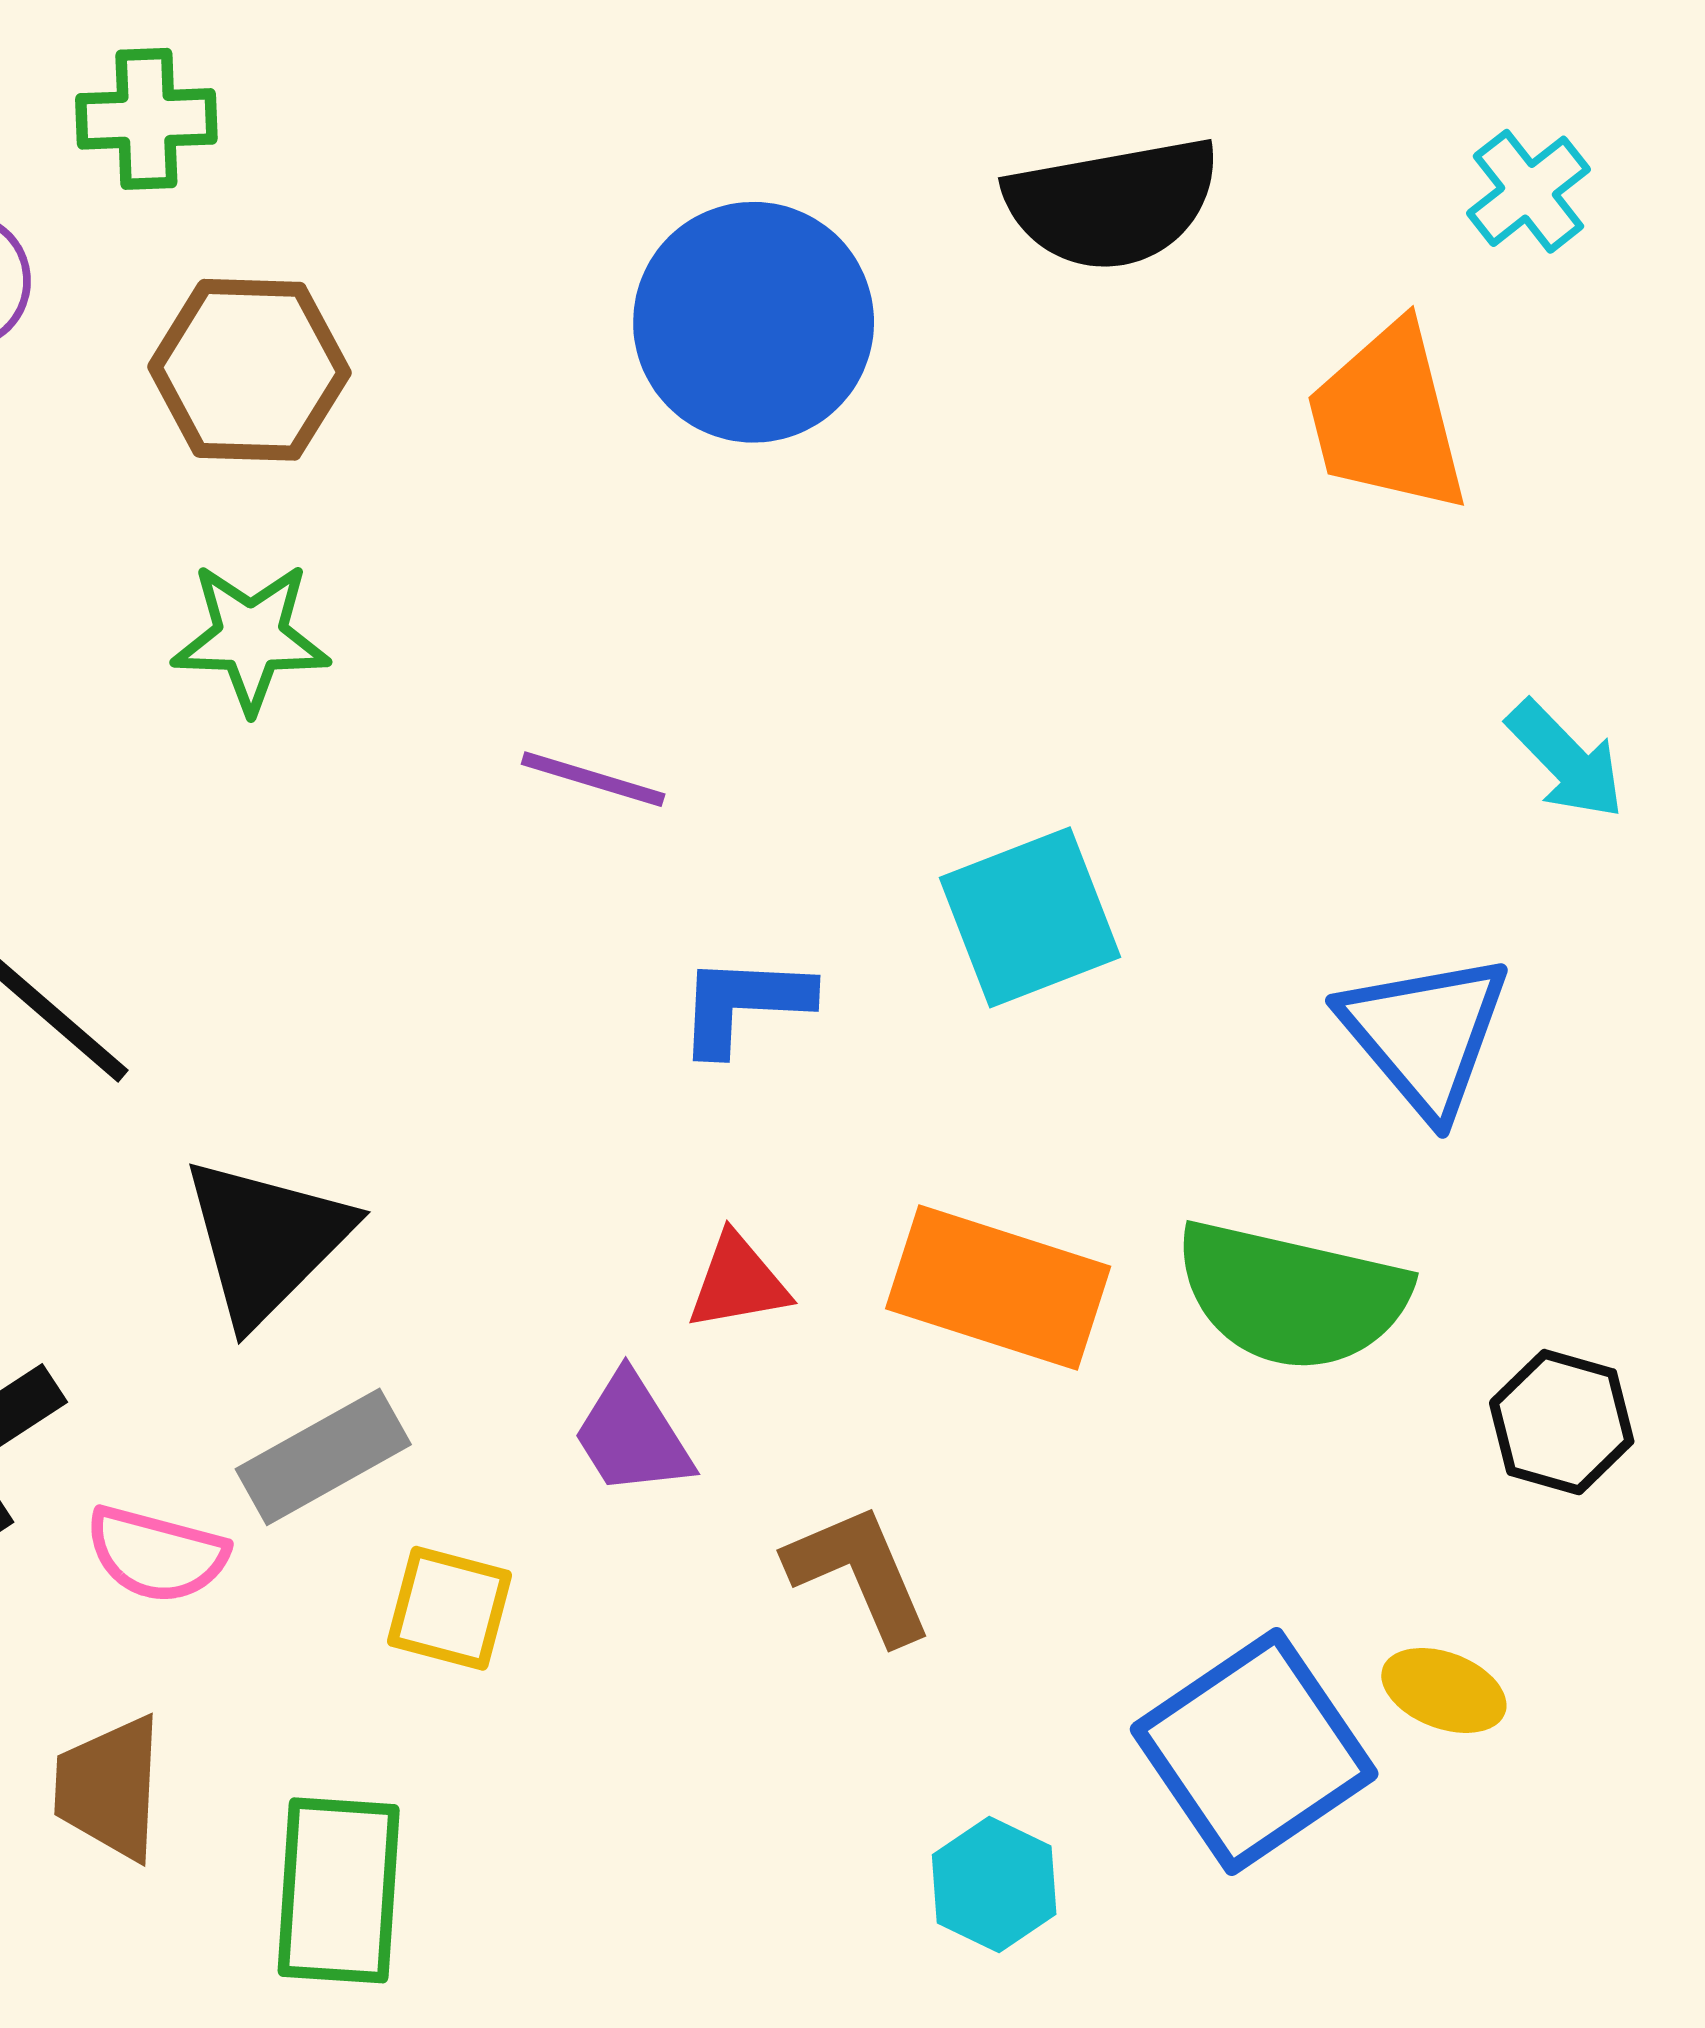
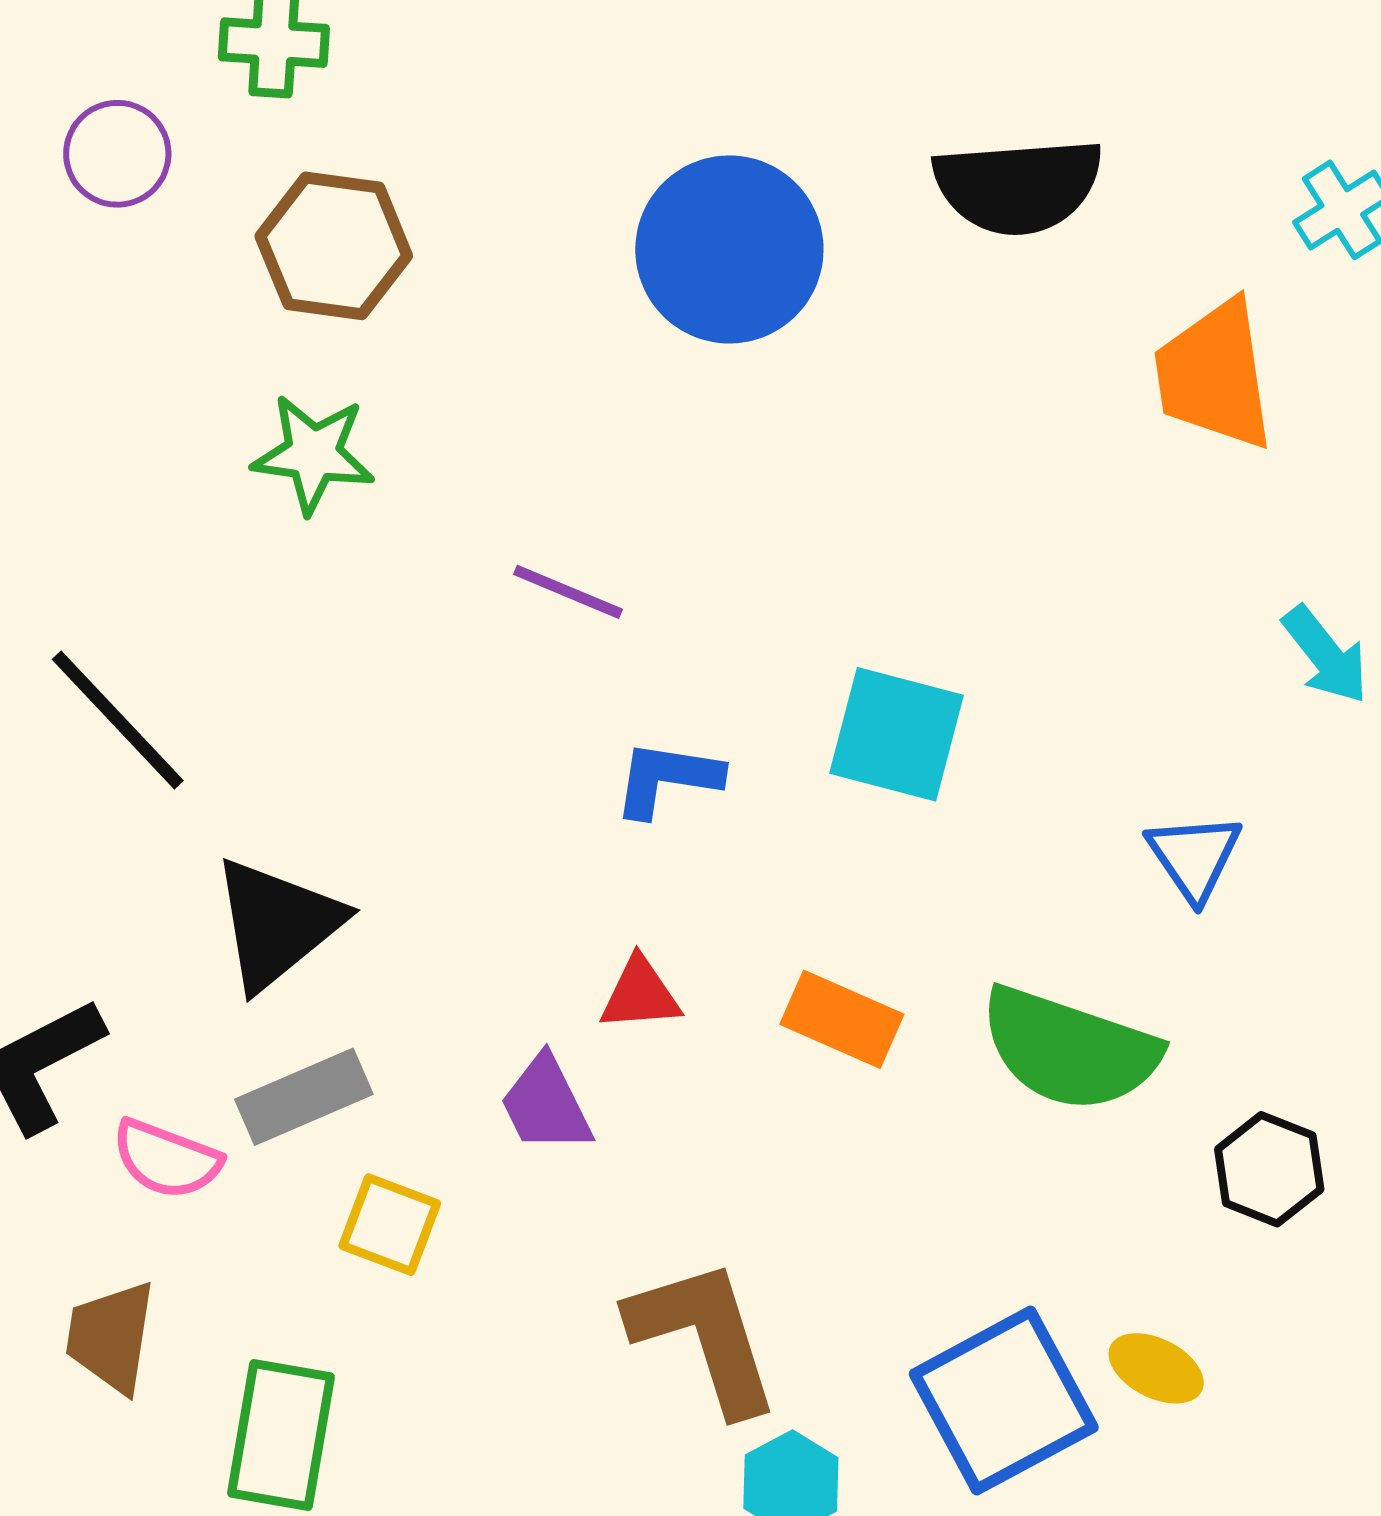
cyan square: (1030, 917) -> (896, 734), turned 30
blue triangle: (1425, 1034) -> (1194, 857), size x0.7
orange rectangle: (998, 1287) -> (842, 1019), size x0.7
brown L-shape: (859, 1573) -> (704, 1336), moved, size x1.4

